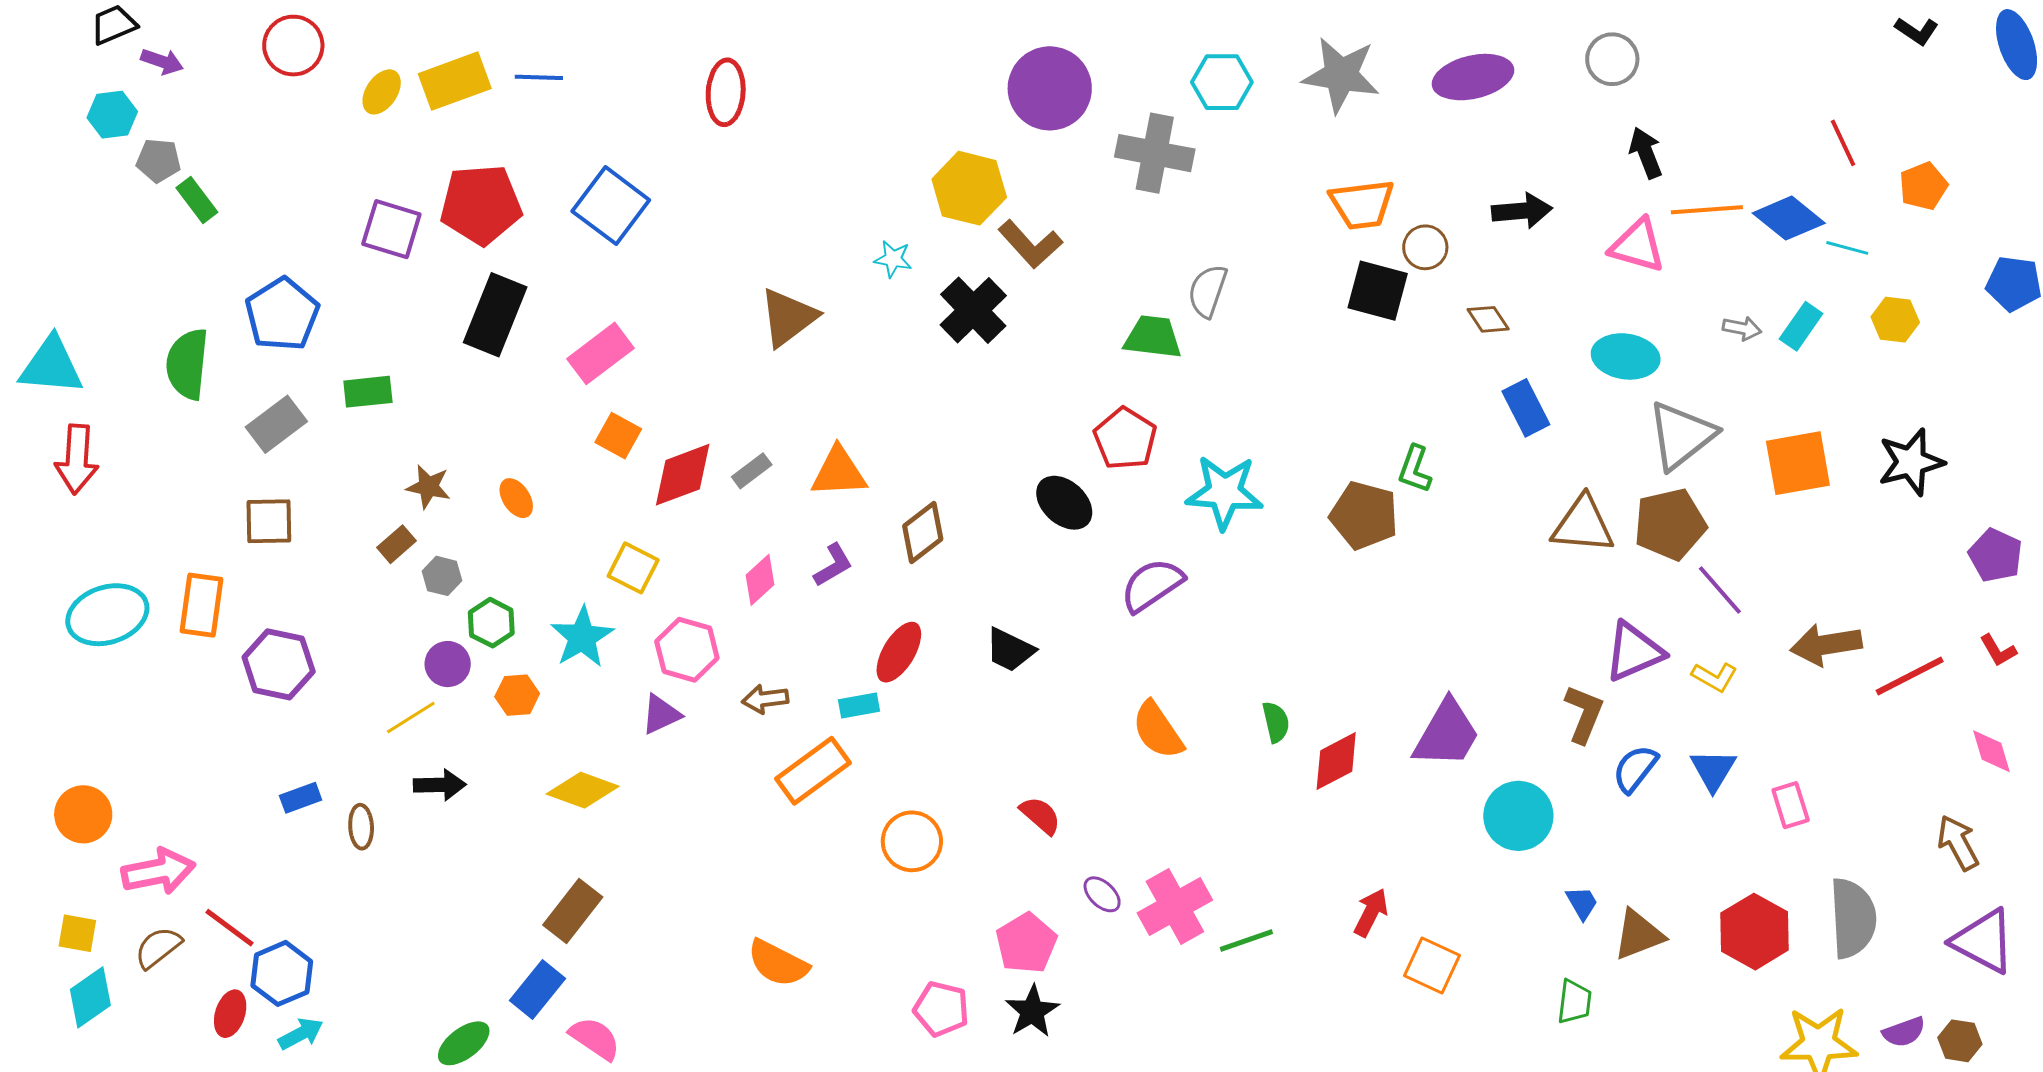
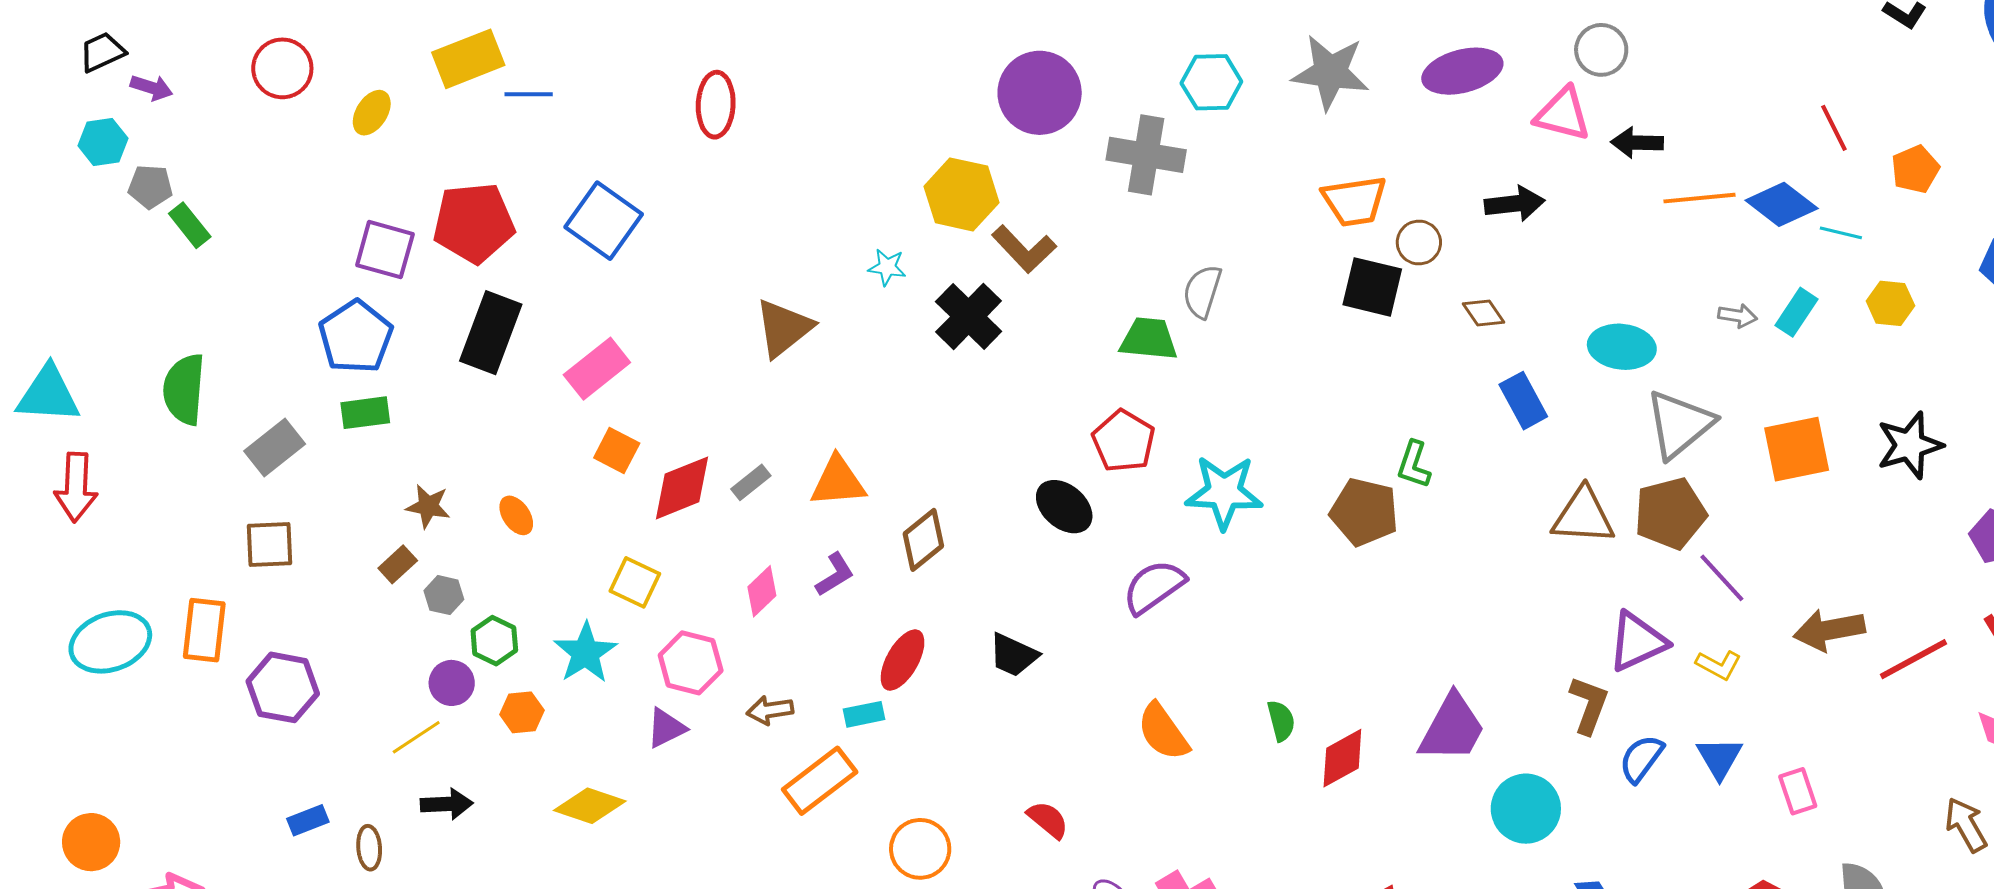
yellow rectangle: (455, 81) -> (468, 59), moved
black arrow: (1646, 153) -> (1637, 143), turned -66
pink triangle: (1637, 246) -> (1563, 114), moved
blue pentagon: (282, 314) -> (356, 337), moved

